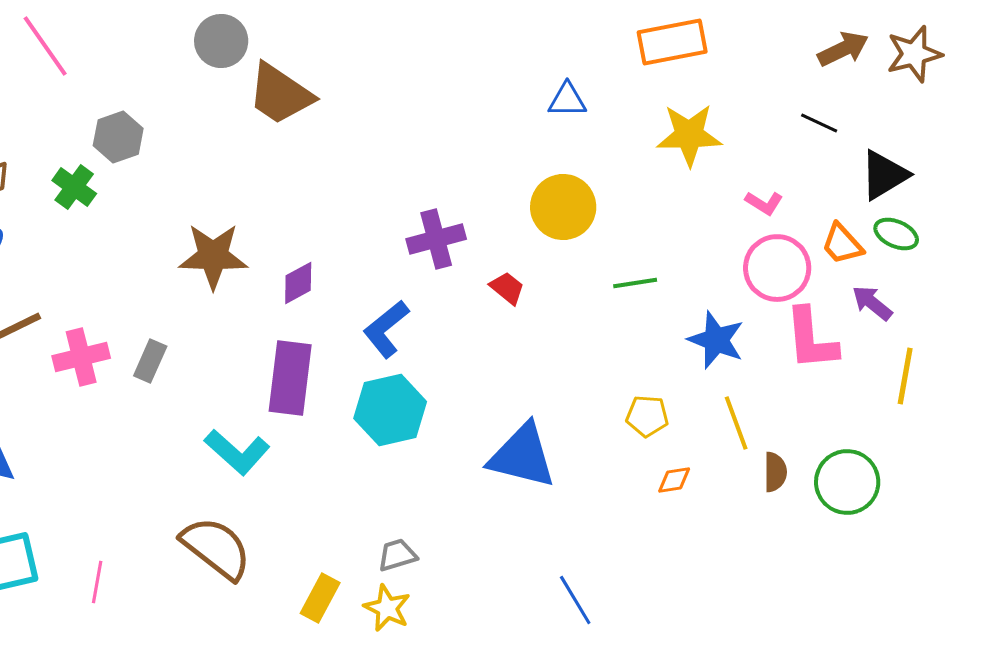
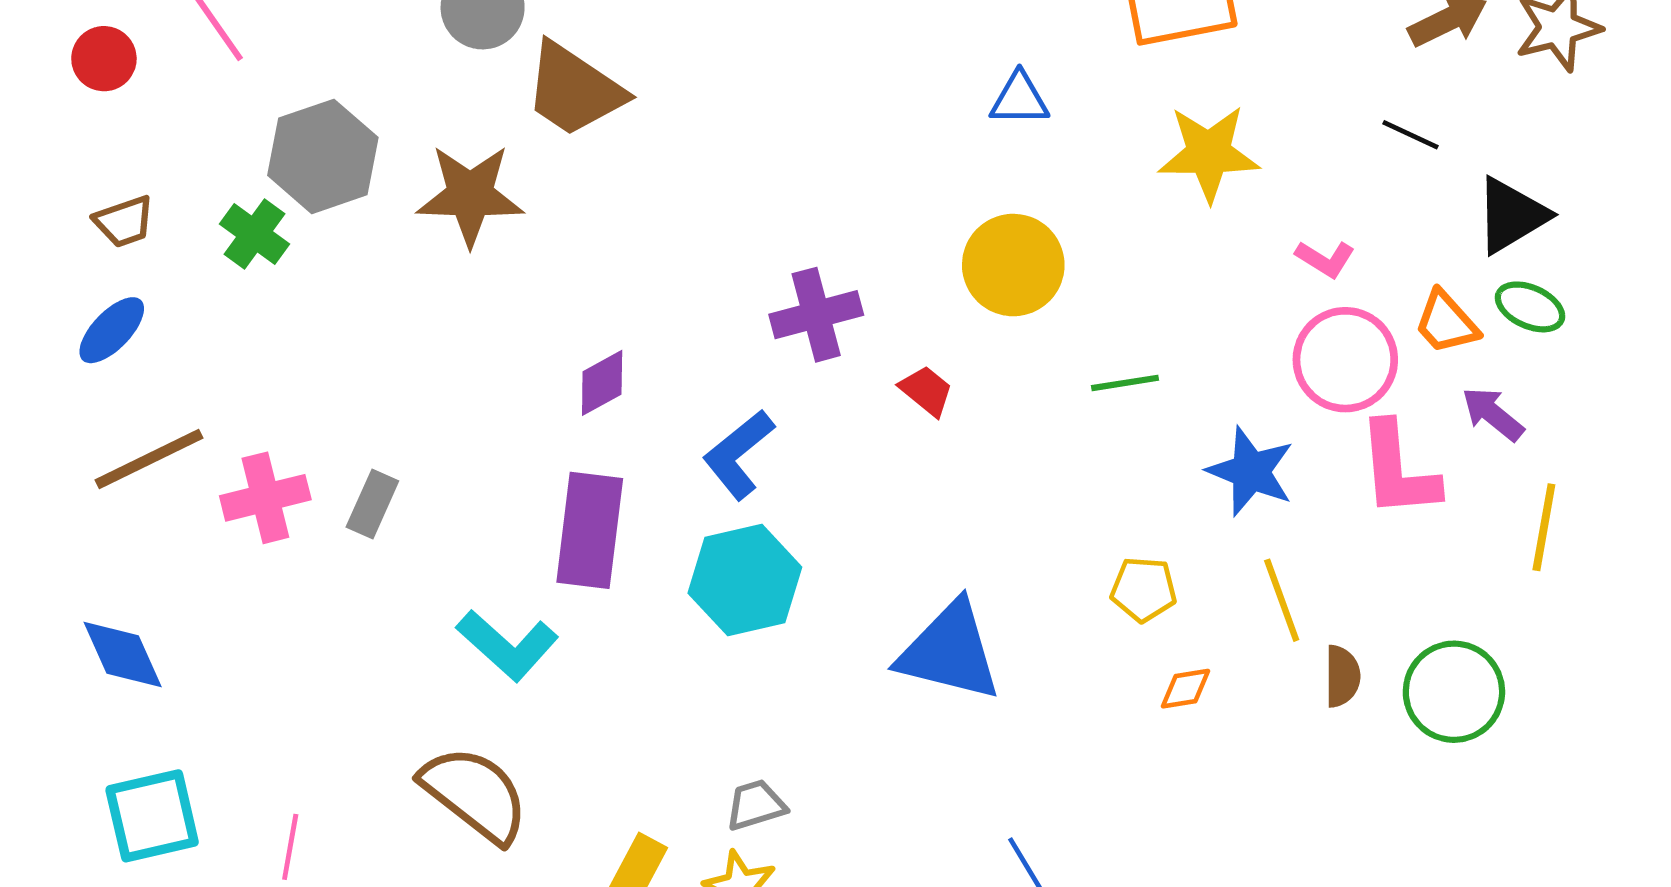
gray hexagon: (118, 137) -> (323, 156), size x1.4
brown star: (213, 256) -> (470, 195), moved

